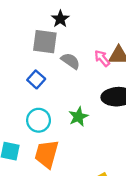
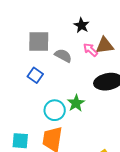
black star: (60, 19) -> (82, 25), moved
cyan circle: (39, 120) -> (55, 110), moved

